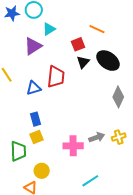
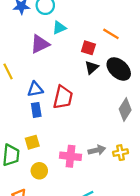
red square: (78, 44) -> (88, 48), turned 32
red trapezoid: (56, 77) -> (63, 97), moved
blue rectangle: (35, 119) -> (36, 110), moved
yellow circle: (42, 171) -> (39, 171), moved

